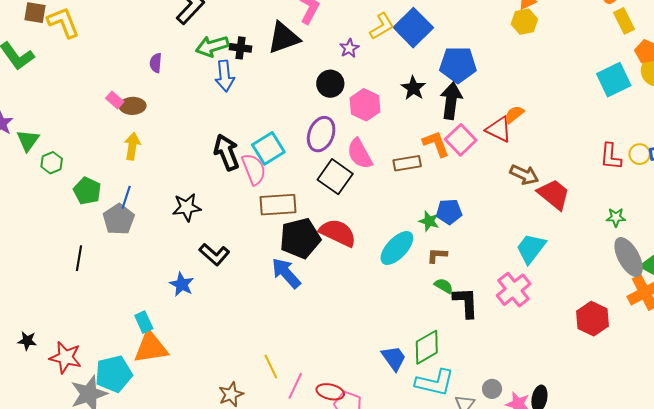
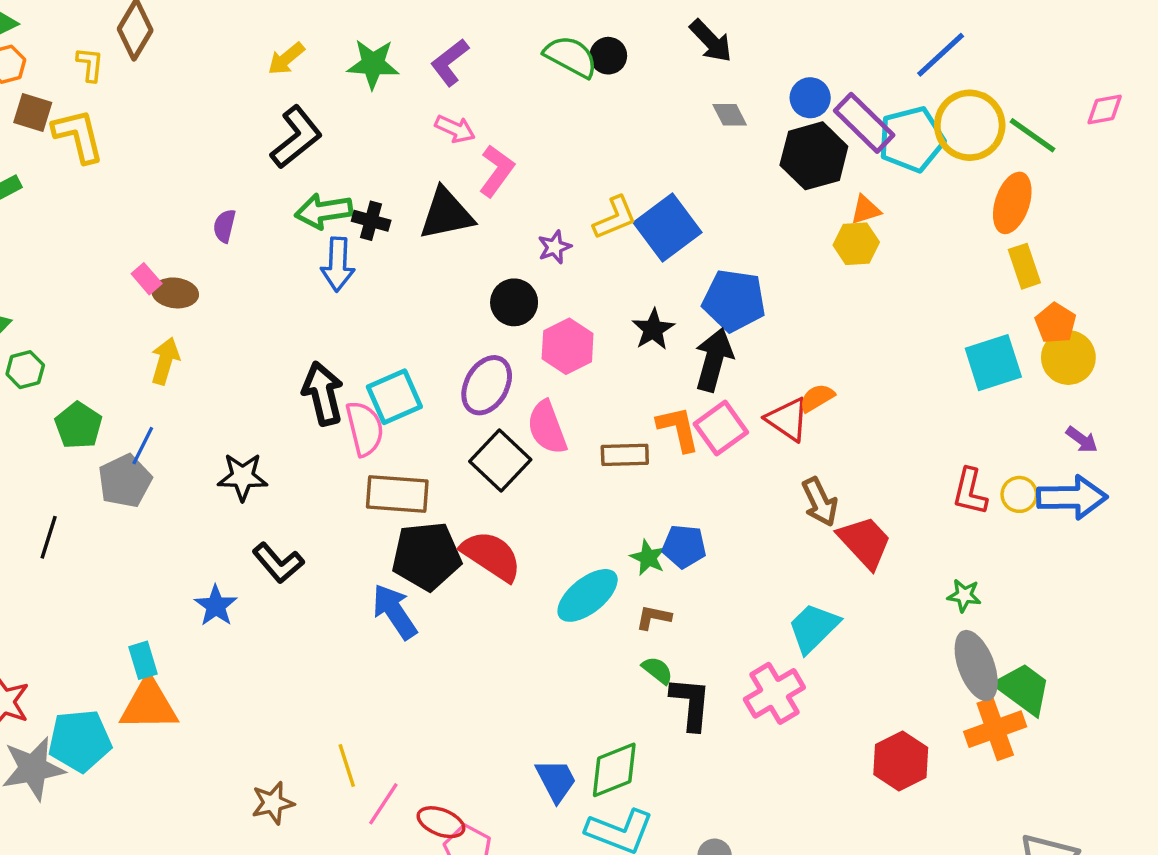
brown arrow: (524, 175) -> (820, 502), turned 32

